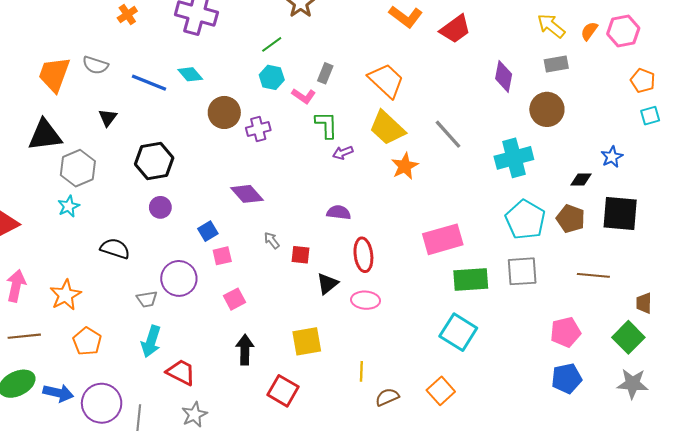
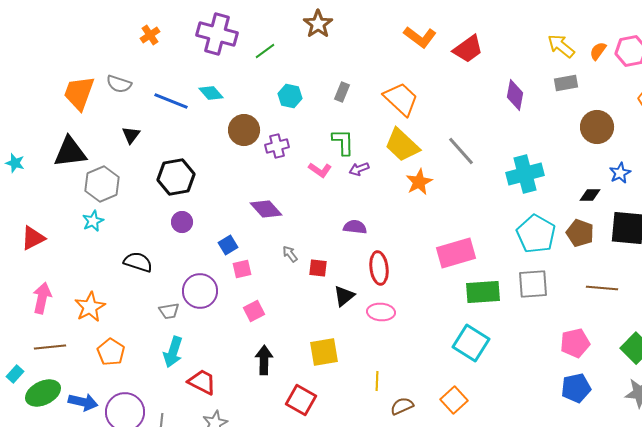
green line: (272, 44) -> (265, 51), moved
pink L-shape: (304, 96) -> (320, 170), moved
brown circle: (547, 109) -> (597, 127), moved

